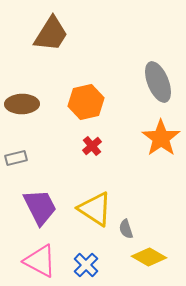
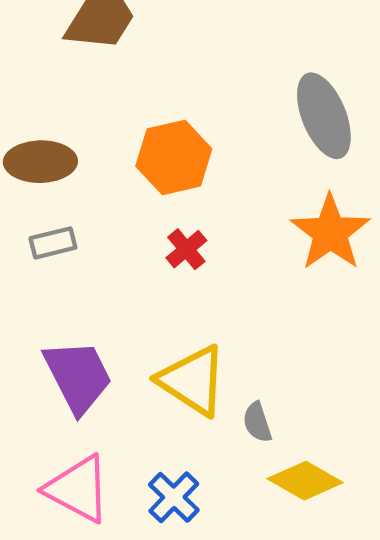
gray rectangle: (16, 158) -> (53, 243), moved

